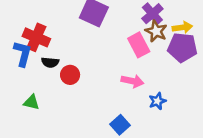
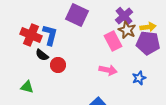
blue L-shape: (23, 54) -> (50, 35), moved
black semicircle: (50, 62) -> (42, 55), turned 32
blue star: (157, 101) -> (139, 78), moved

